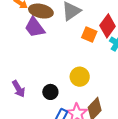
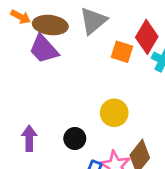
purple arrow: (19, 89) -> (29, 138), turned -144

